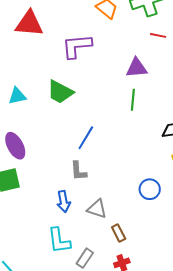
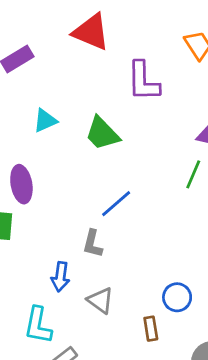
purple L-shape: (77, 46) -> (143, 81), turned -104
cyan triangle: (17, 96) -> (45, 121), turned -30
brown rectangle: (119, 233) -> (151, 329), moved

